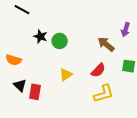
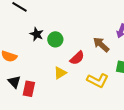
red semicircle: (98, 70) -> (77, 58), moved
yellow L-shape: (104, 94) -> (98, 80), moved, turned 40

